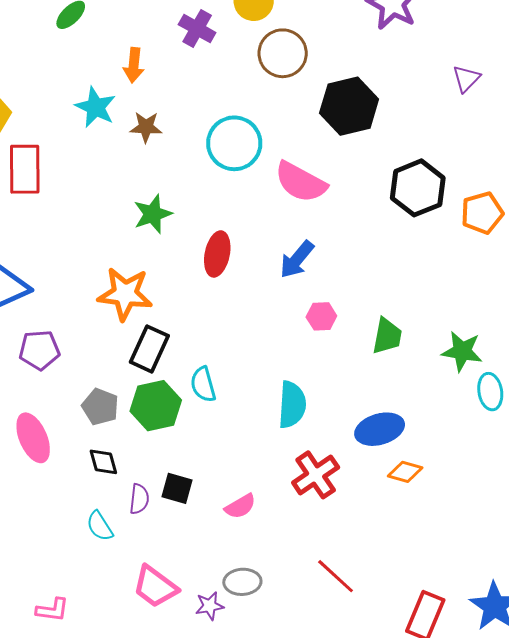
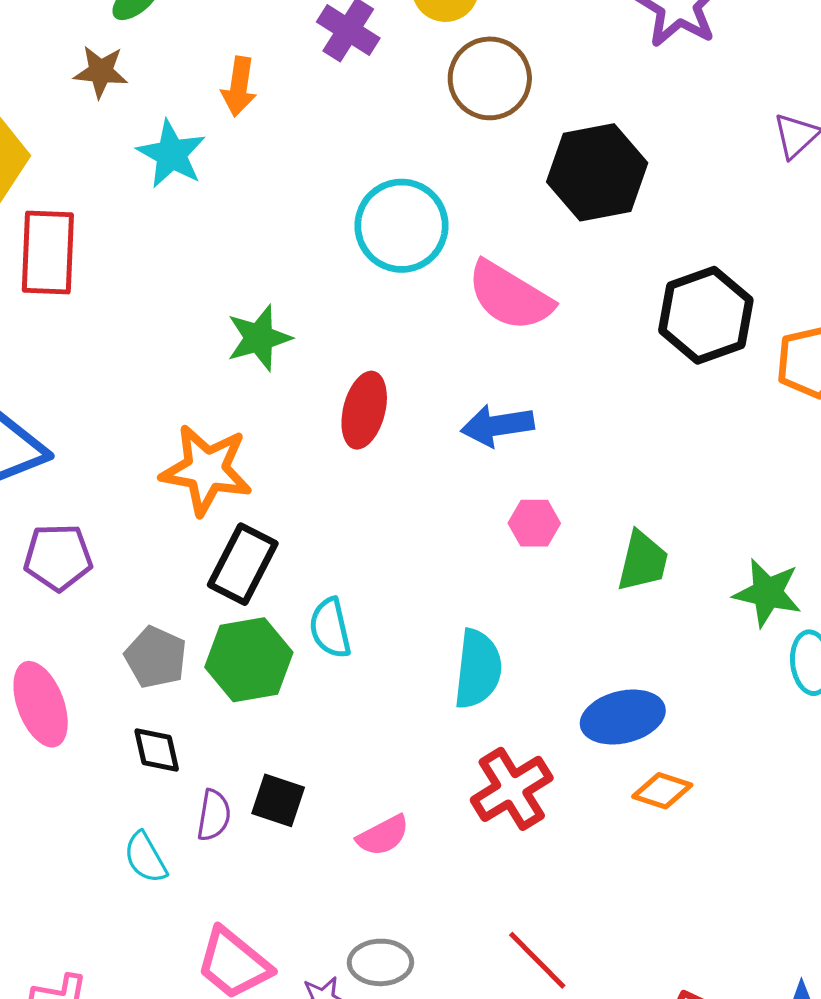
brown star: (146, 127) -> (101, 72), moved
blue arrow: (297, 259) -> (497, 426), turned 39

